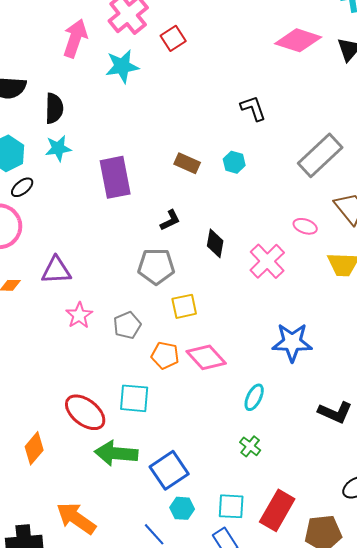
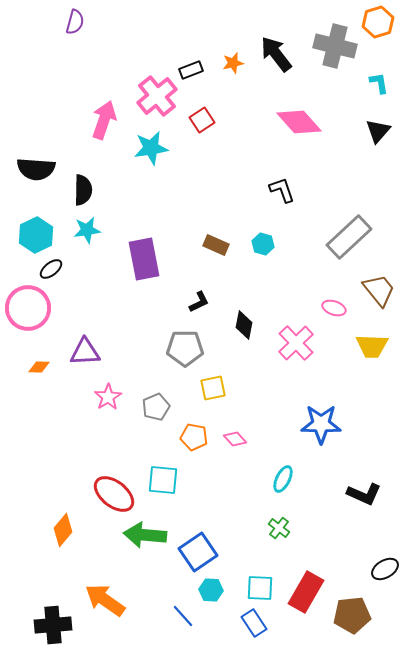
pink diamond: (298, 40) -> (299, 122), moved, turned 30
pink diamond: (206, 357) -> (235, 439), size x0.6

